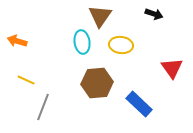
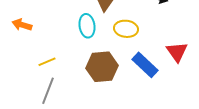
yellow line: (26, 80) -> (47, 62), moved, turned -48
blue rectangle: (139, 104) -> (145, 65), moved

